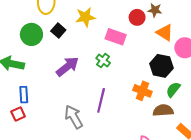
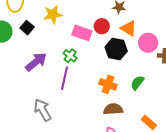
red circle: (137, 17) -> (102, 26), moved
black hexagon: (161, 66) -> (116, 49), moved
purple line: (101, 100) -> (64, 78), moved
brown semicircle: (163, 110) -> (113, 109), moved

